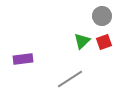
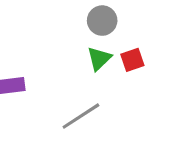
gray circle: (102, 16) -> (102, 21), moved

